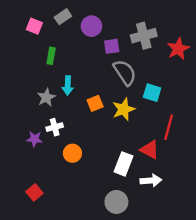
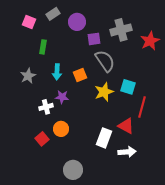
cyan square: (152, 93) -> (128, 87), moved
gray star: (46, 97) -> (28, 76), moved
orange square: (95, 103) -> (80, 75), moved
purple star: (34, 139) -> (62, 97), moved
red square: (34, 192) -> (42, 139), moved
gray circle: (116, 202) -> (73, 170), moved

